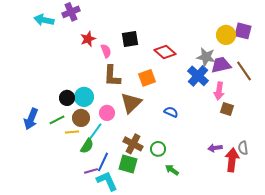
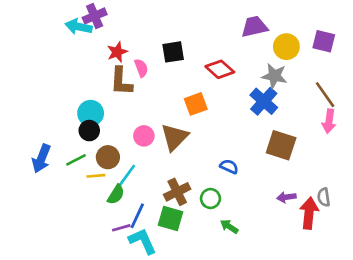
cyan arrow: (44, 20) -> (79, 27), moved
yellow circle: (226, 35) -> (286, 47), moved
purple trapezoid: (221, 65) -> (254, 27), moved
brown L-shape: (112, 76) -> (121, 81), moved
pink arrow: (219, 91) -> (329, 121), moved
cyan circle: (84, 97) -> (91, 113), moved
brown square: (227, 109) -> (281, 145), moved, size x1.6
blue semicircle: (171, 112) -> (229, 167), moved
pink circle: (107, 113) -> (144, 136), moved
brown cross: (133, 144) -> (177, 192), turned 36

